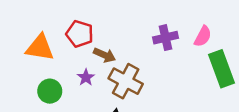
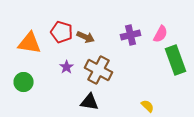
brown arrow: (105, 55) -> (86, 37), moved
green circle: (50, 91) -> (24, 82), moved

